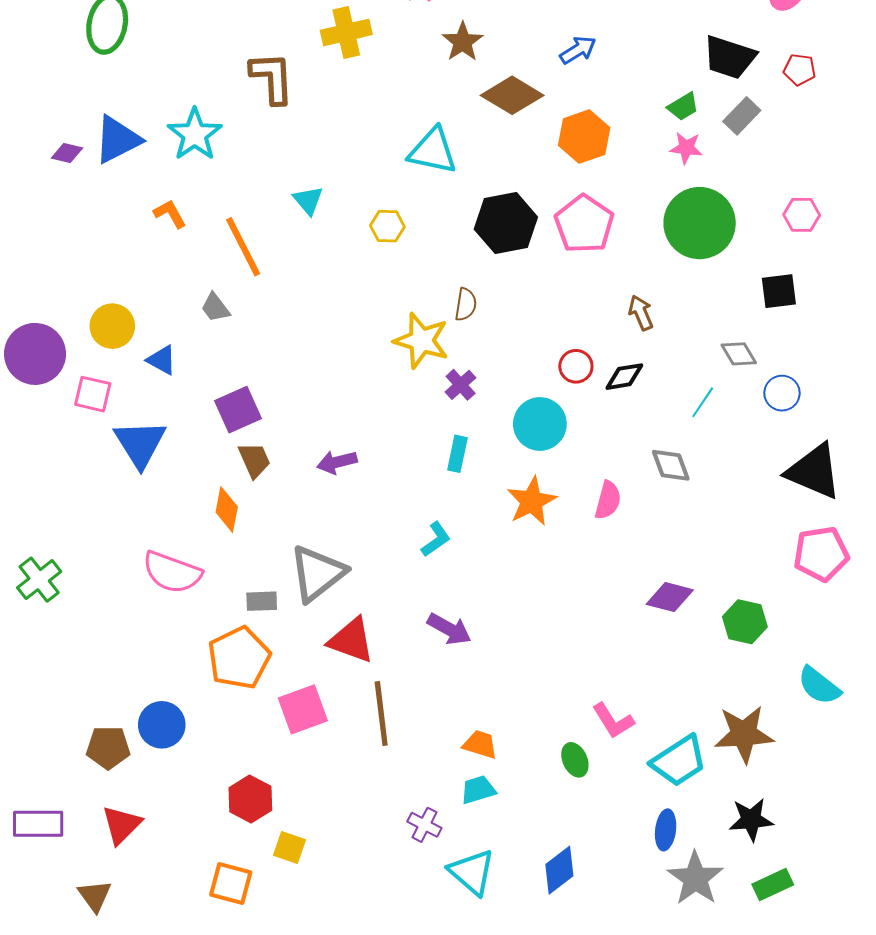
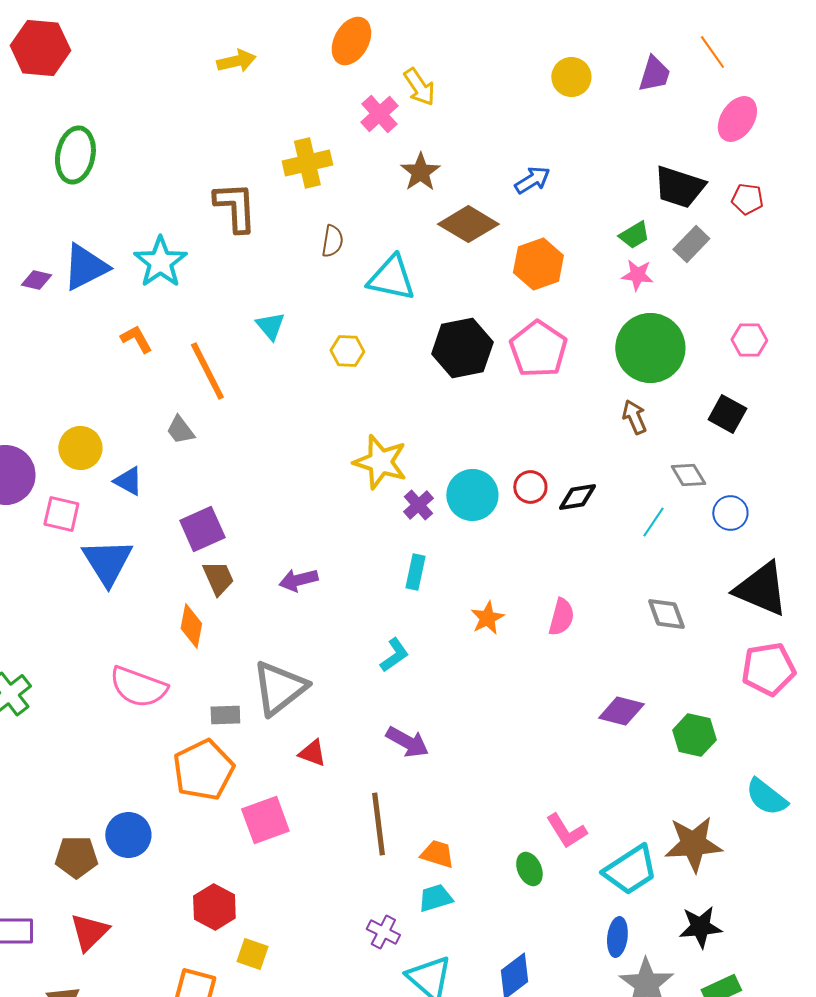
black square: (779, 291) -> (727, 414), turned 36
brown semicircle: (466, 304) -> (332, 241), moved
brown arrow: (641, 313) -> (634, 417), moved
cyan circle: (540, 424) -> (472, 495), moved
gray diamond: (671, 465) -> (666, 614), moved
orange star: (532, 501) -> (487, 618), size x0.7
red triangle: (351, 640) -> (312, 753), size x0.6
brown line: (381, 713) -> (378, 824), moved

